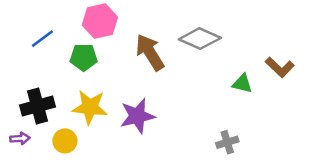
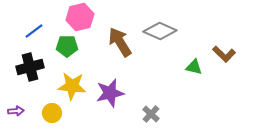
black cross: (37, 106) -> (30, 67), moved
gray cross: (227, 142) -> (151, 114), moved, turned -30

